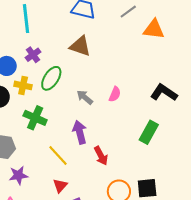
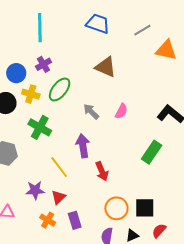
brown triangle: (80, 46) -> (106, 67), moved
purple star: (18, 175) -> (35, 190), moved

